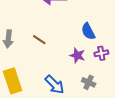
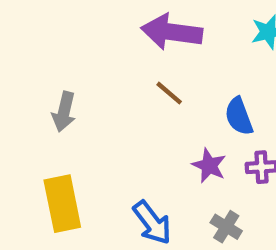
brown line: (39, 40) -> (169, 93), moved

